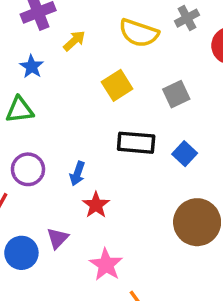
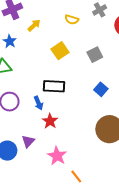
yellow semicircle: (139, 33) -> (72, 20), size x0.6
black rectangle: (136, 143) -> (54, 86), moved
blue arrow: (77, 174) -> (38, 103), turned -40

